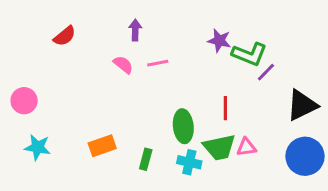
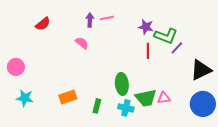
pink line: (158, 63) -> (107, 18), moved
red line: (225, 108) -> (148, 51), moved

